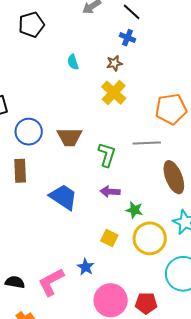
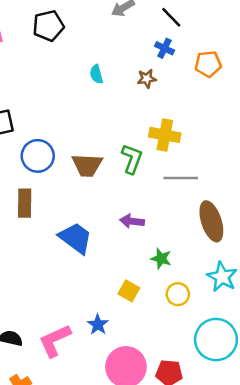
yellow cross: (114, 93) -> (165, 135), moved, turned -35
orange pentagon: (171, 109) -> (208, 64), moved, size x0.7
green L-shape: (107, 155) -> (132, 159), moved
purple arrow: (110, 192) -> (132, 221), moved
yellow circle: (150, 238) -> (178, 294), size x0.6

